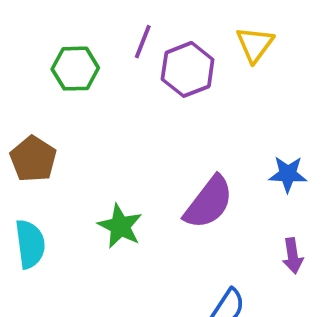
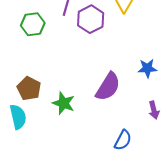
brown pentagon: (33, 159) -> (29, 88), moved

